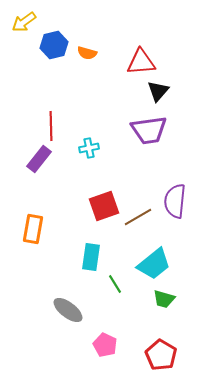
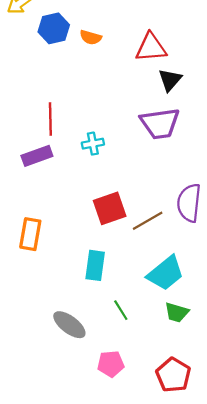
purple rectangle: (39, 159) -> (37, 156), turned 32
green line: (115, 284) -> (121, 310), moved
pink pentagon: (105, 345) -> (111, 364), turned -30

